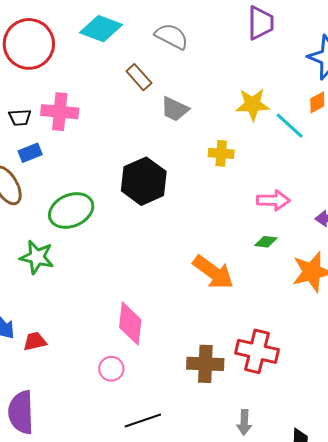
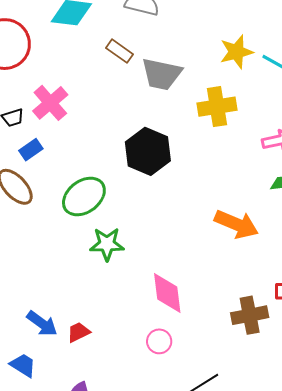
gray trapezoid: (175, 109) -> (162, 74), size x1.4
pink cross: (60, 112) -> (50, 103), turned -33
yellow cross: (221, 153) -> (217, 107), size x1.5
green star: (37, 257) -> (107, 244), moved

